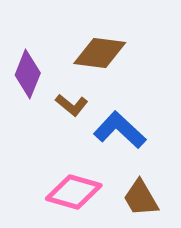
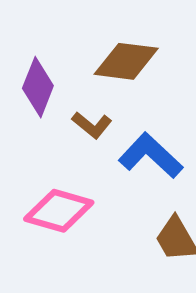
pink diamond: (74, 192) -> (59, 211), moved

